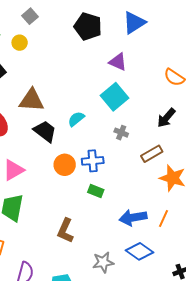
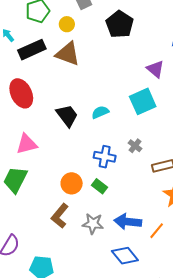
black pentagon: (88, 26) -> (120, 24), moved
brown triangle: (32, 100) -> (68, 54), moved
gray cross: (121, 133) -> (135, 146), moved
orange circle: (65, 165) -> (72, 183), moved
gray star: (103, 262) -> (93, 224), moved

